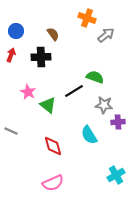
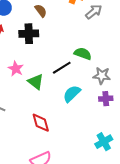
gray star: (104, 105) -> (102, 76), moved
cyan semicircle: (89, 135) -> (72, 94), moved, turned 78
cyan cross: (116, 175) -> (104, 142), moved

